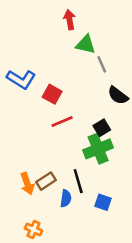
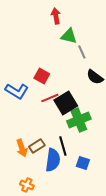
blue L-shape: (21, 79) -> (17, 91), moved
black square: (102, 128) -> (66, 103), moved, size x1.6
blue semicircle: (66, 198) -> (53, 160), size x1.6

